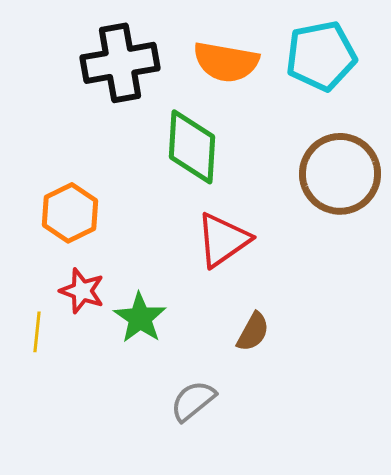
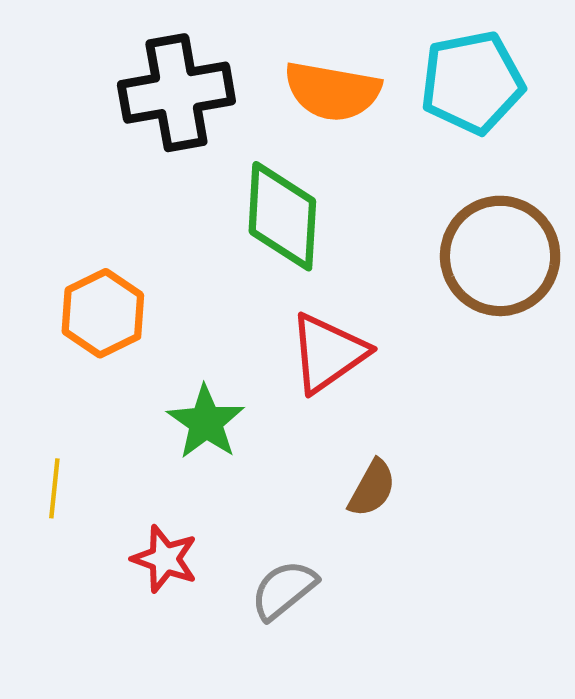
red star: (82, 291) -> (165, 559), moved
green star: (140, 318) -> (206, 422), moved

